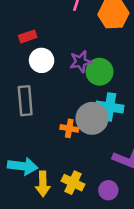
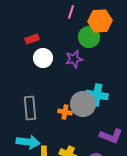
green circle: (100, 72) -> (89, 37), moved
gray rectangle: (25, 101) -> (30, 108), moved

